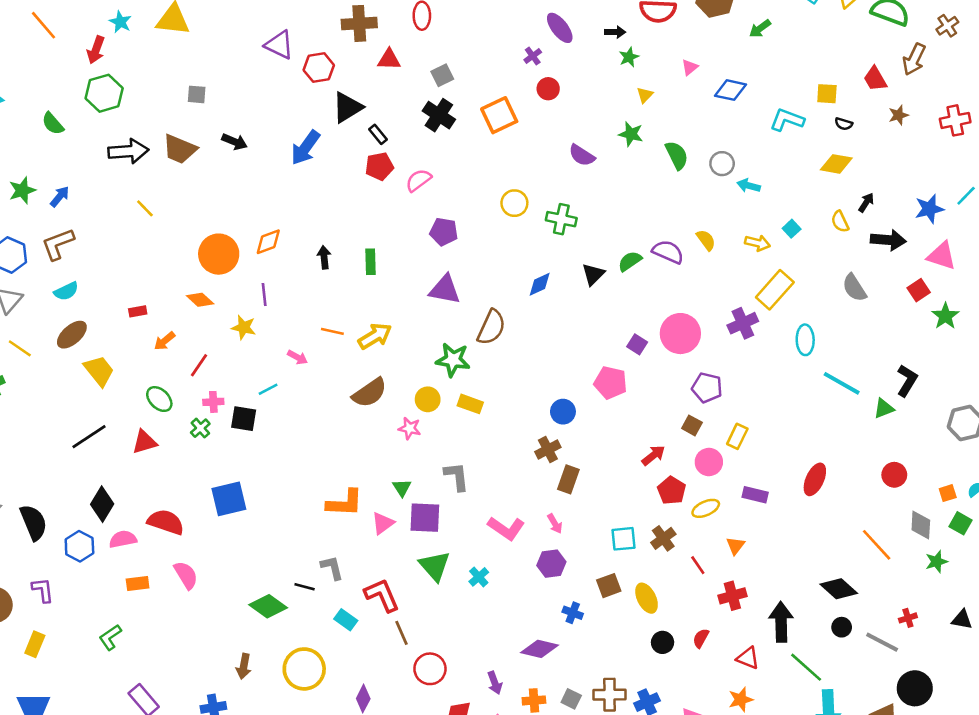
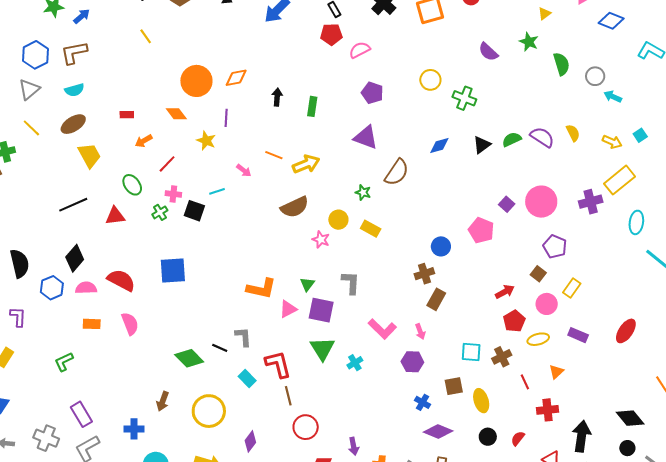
green star: (453, 360) -> (363, 192), size x0.6
purple diamond: (540, 649) -> (438, 432), moved

